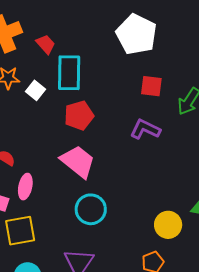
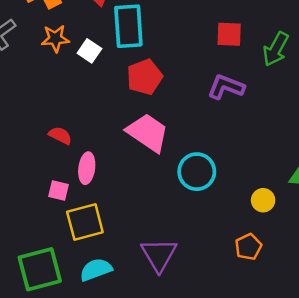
cyan circle: (91, 209) -> (197, 172), moved
yellow circle: (168, 225) -> (263, 200), size x0.7

